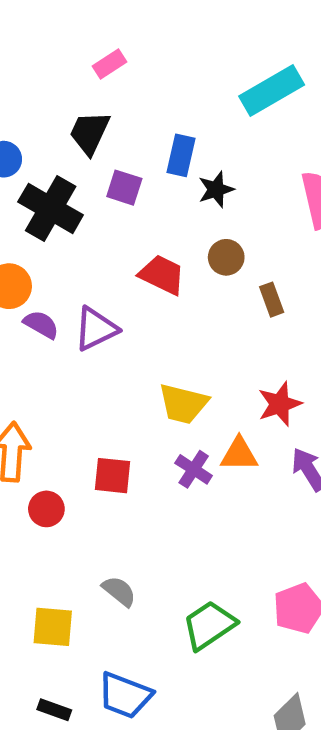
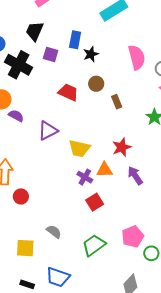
purple triangle: (96, 329) -> (48, 131), moved
red square: (112, 476) -> (95, 202), moved, turned -36

